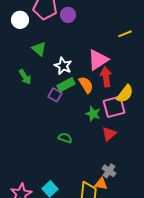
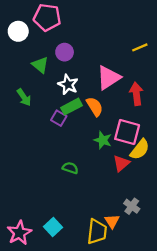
purple circle: (68, 15) -> (65, 52), moved
red arrow: (106, 77) -> (136, 94), moved
yellow semicircle: (125, 94) -> (140, 149), moved
pink square: (114, 107) -> (127, 132), turned 30
gray cross: (109, 171) -> (132, 206), moved
orange triangle: (101, 184) -> (112, 221), turned 48

